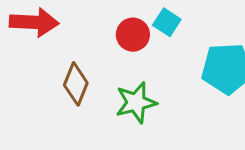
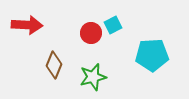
cyan square: (167, 22) -> (113, 25), turned 30

